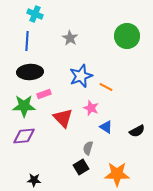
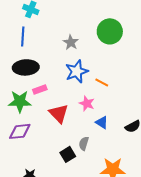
green circle: (127, 36) -> (110, 31), moved
gray star: (70, 38) -> (71, 42), moved
black square: (81, 167) -> (68, 154), moved

